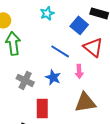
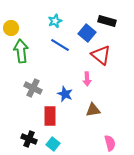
blue line: (60, 51) -> (60, 45), moved
blue star: (53, 77) -> (65, 94), moved
brown triangle: (85, 102) -> (93, 110), size x0.7

